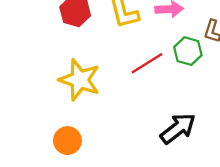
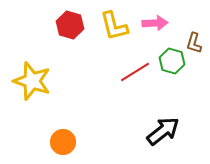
yellow star: (80, 80) -> (32, 81), moved

